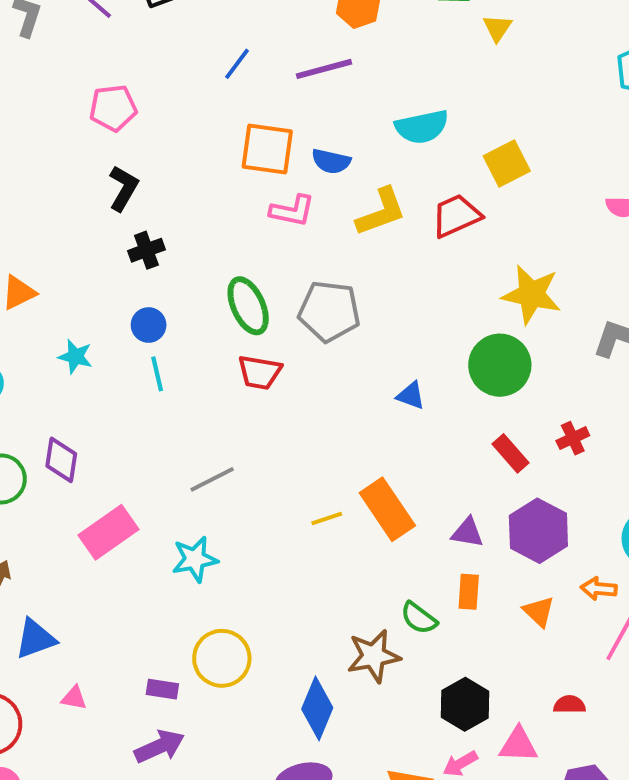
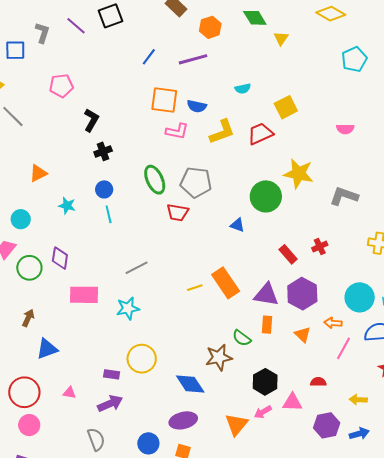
pink pentagon: (113, 108) -> (61, 86), moved
cyan semicircle: (422, 127) -> (243, 89), size x0.6
green circle: (500, 365) -> (266, 196), moved
red trapezoid: (260, 372) -> (178, 212), moved
pink rectangle: (108, 532) -> (84, 295), turned 36
purple triangle: (467, 533) -> (266, 295), size x1.5
pink triangle: (74, 698) -> (69, 393), moved
blue diamond: (317, 708) -> (190, 384), turned -56

